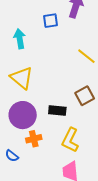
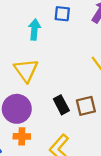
blue square: (50, 21) -> (62, 14), moved
black rectangle: (57, 110) -> (61, 105), moved, turned 42

